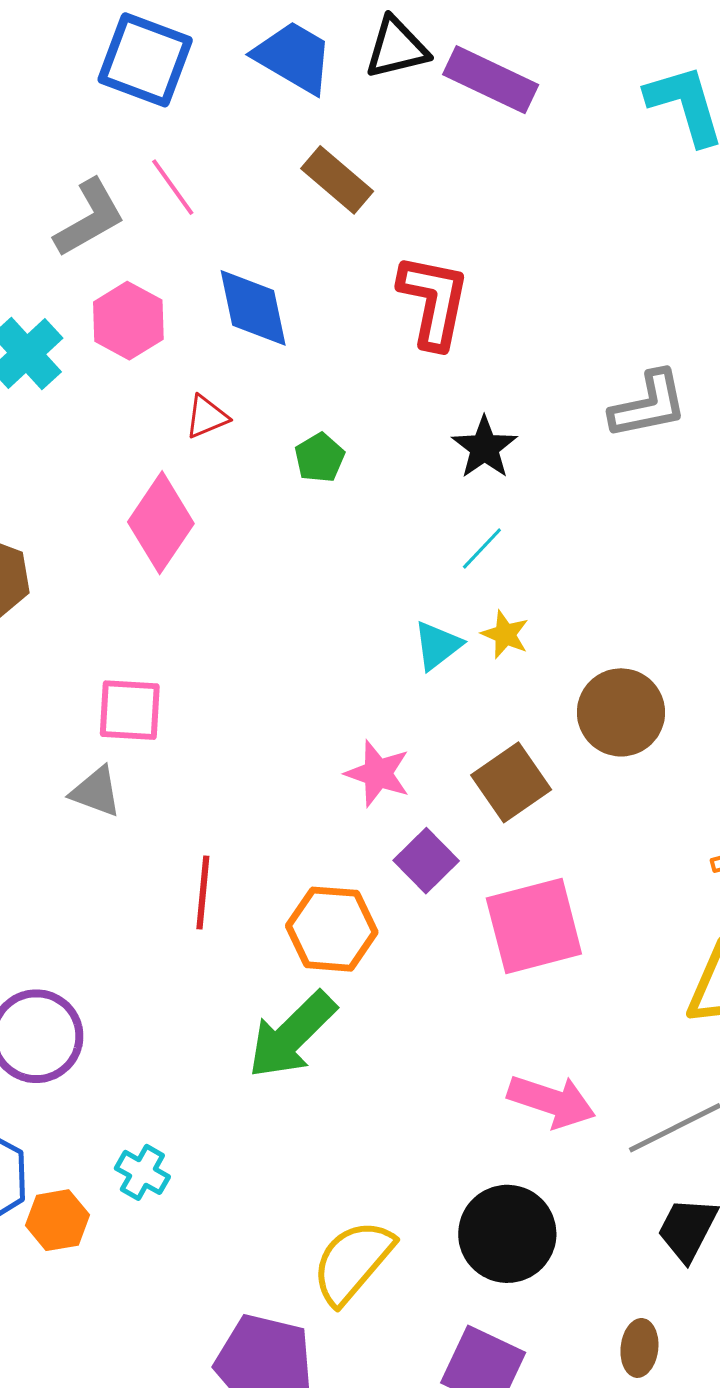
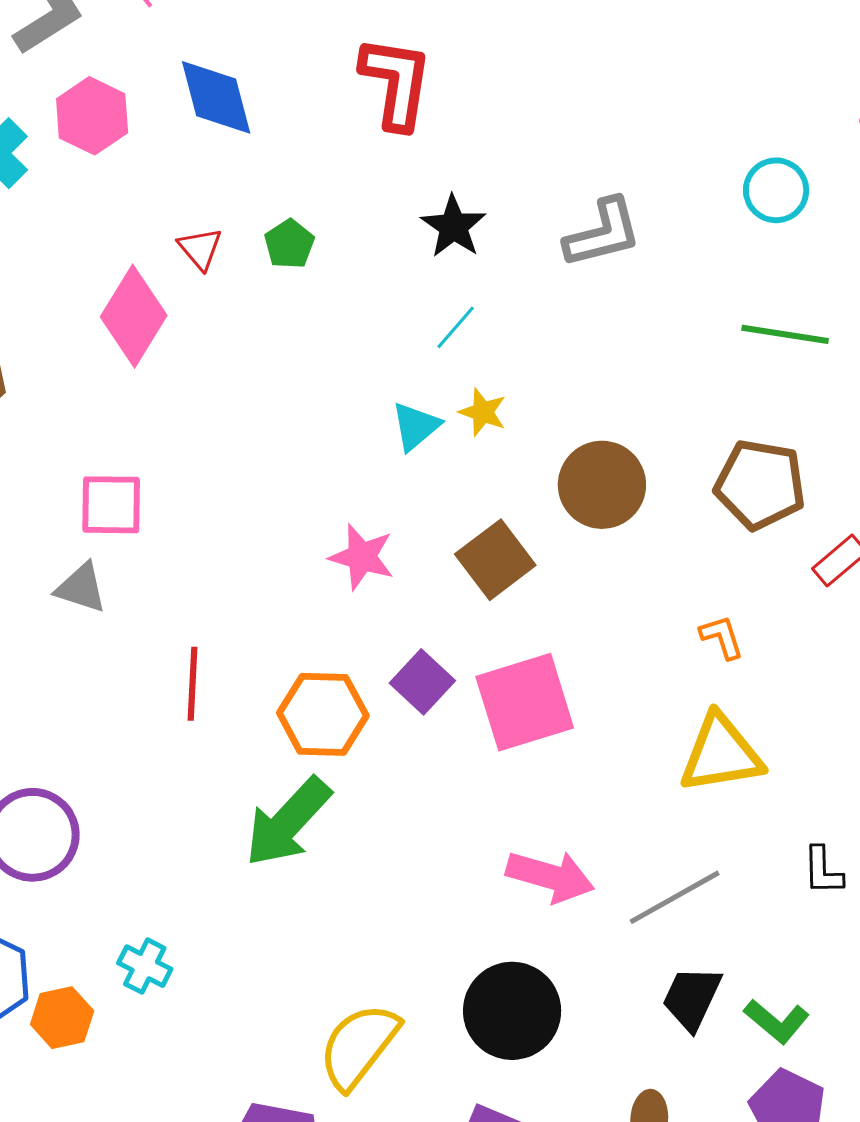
gray L-shape: (649, 405) -> (603, 233), moved
red triangle: (207, 417) -> (200, 249), moved, turned -45
purple square: (426, 861) -> (422, 682), moved

